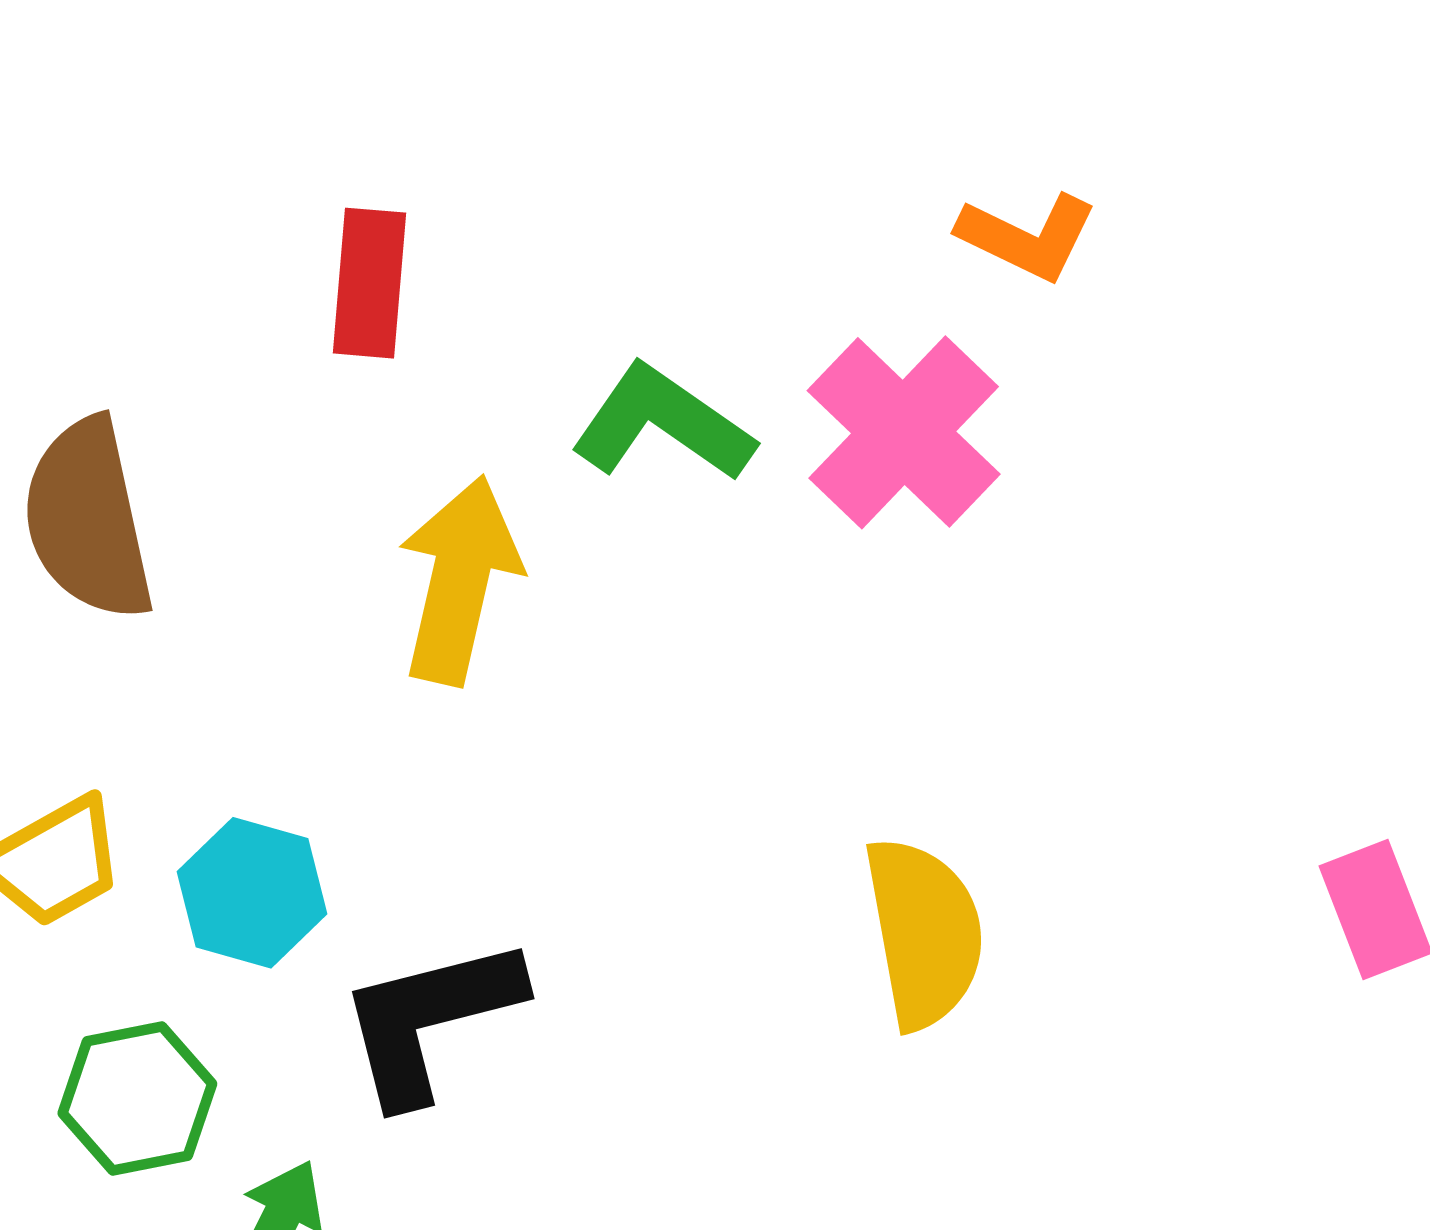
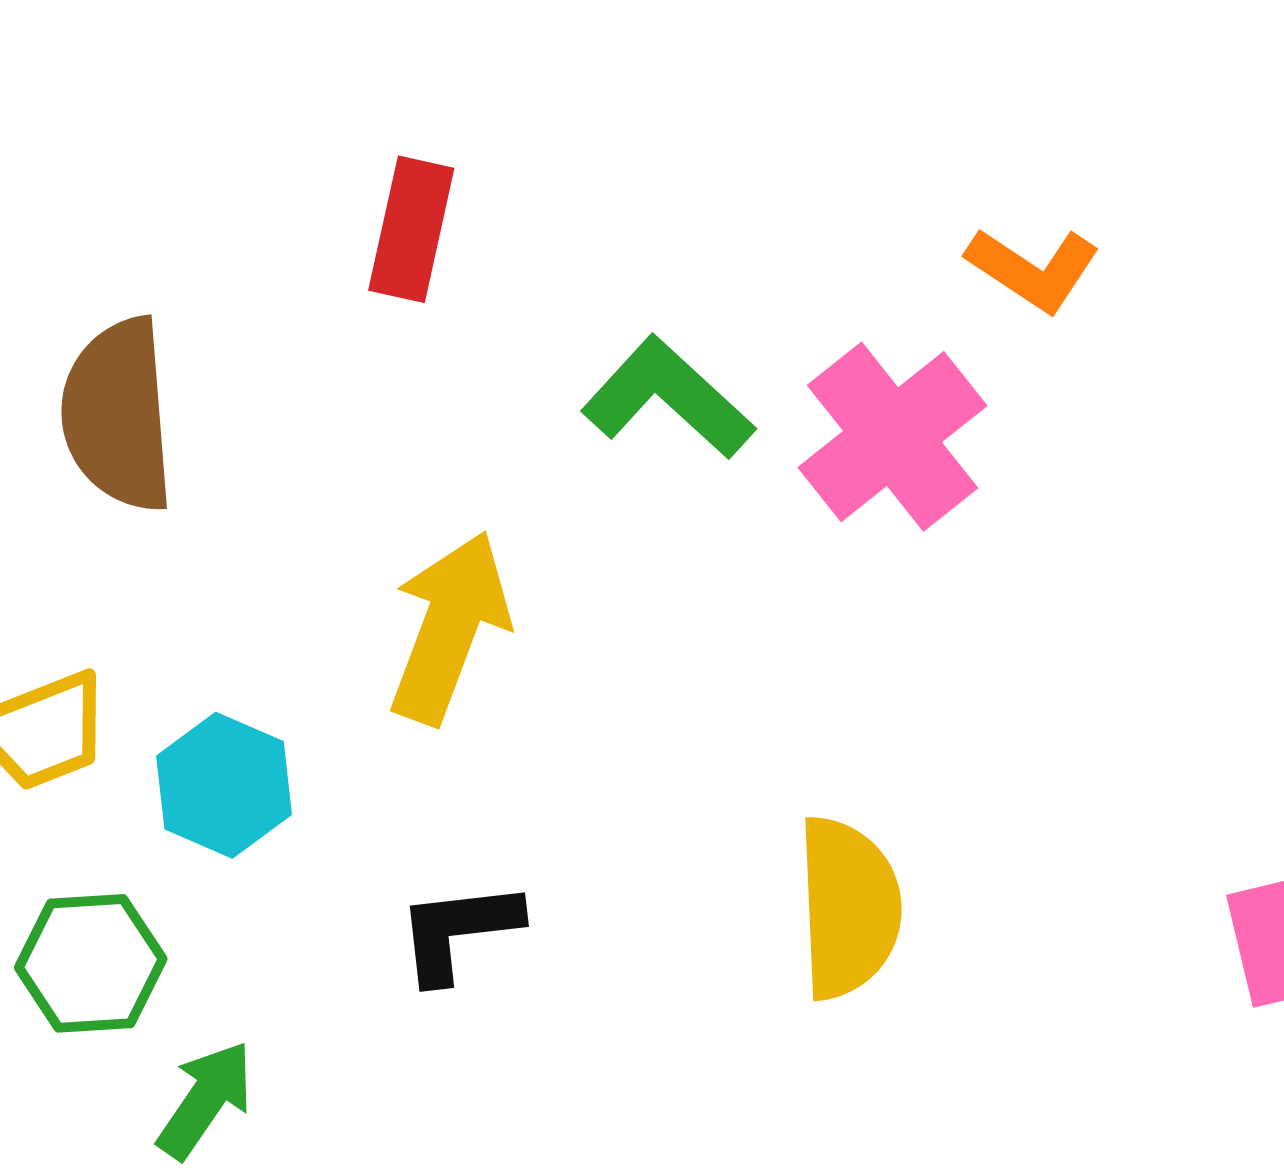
yellow arrow: (459, 580) -> (449, 627), moved
black L-shape: (430, 1020) -> (458, 931), moved, size x0.7

